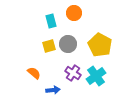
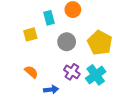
yellow square: (49, 46) -> (30, 34), moved

